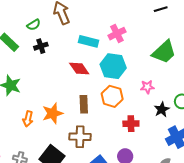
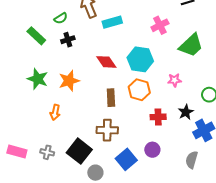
pink cross: (117, 34) -> (160, 25), moved
cyan rectangle: (89, 41) -> (112, 22), moved, turned -30
black star: (162, 109) -> (186, 112), moved
orange star: (53, 113) -> (69, 81), moved

